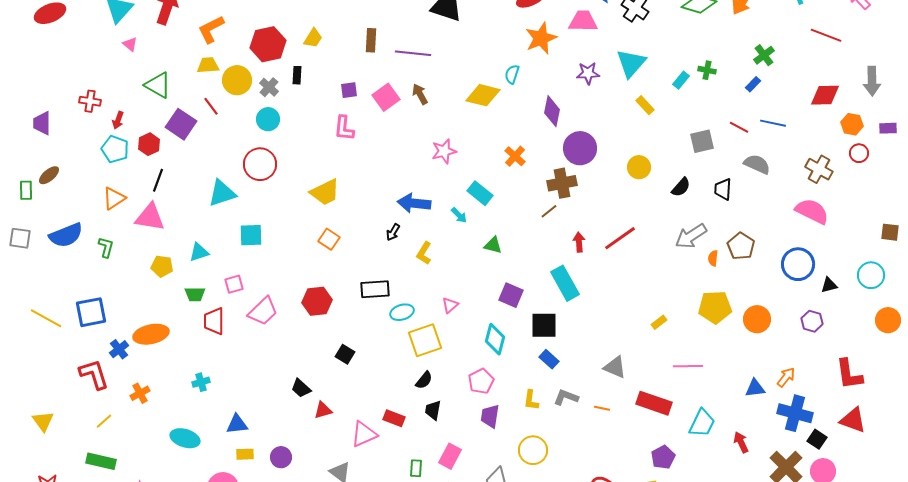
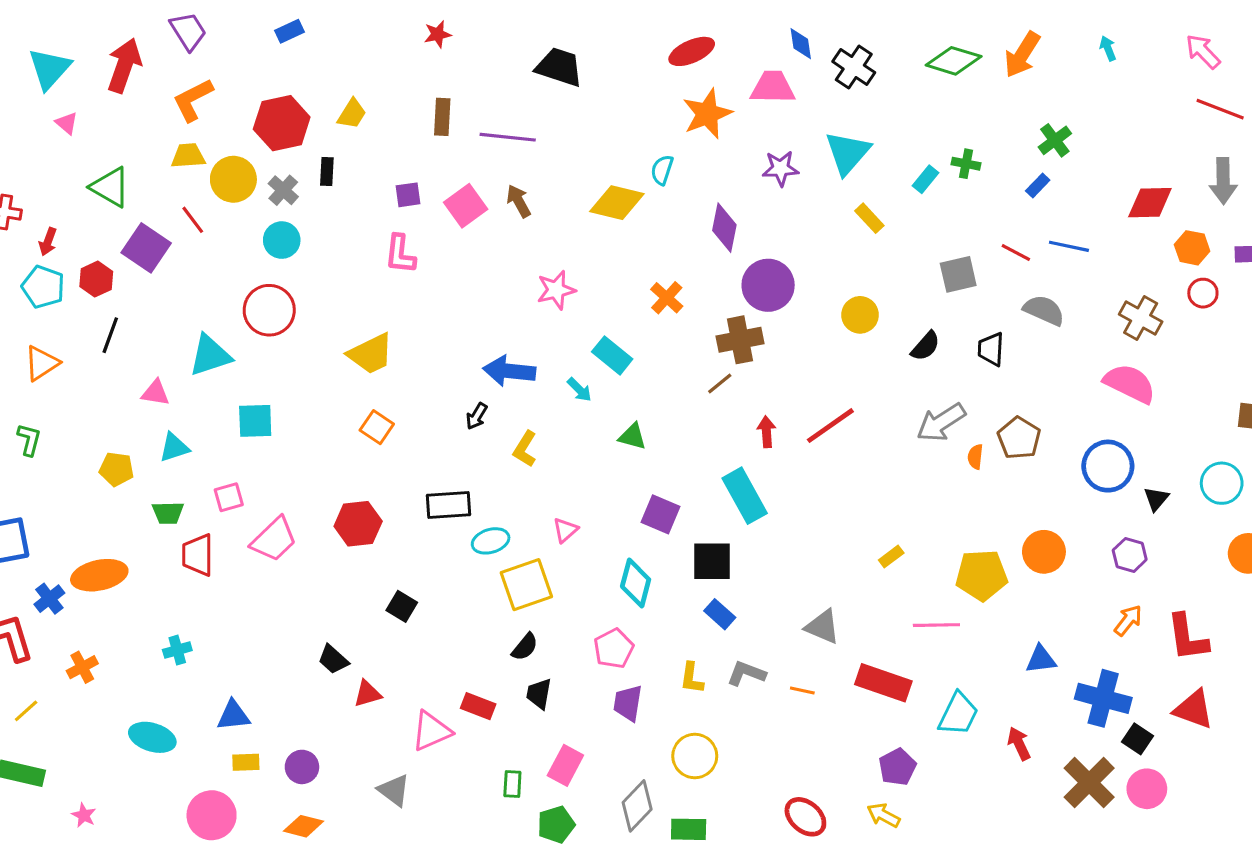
red line: (826, 35) -> (1220, 109), moved
pink triangle: (150, 217) -> (155, 393), moved, size x0.6
black triangle: (829, 285) -> (1156, 499), turned -36
yellow pentagon: (715, 307) -> (982, 575), moved
orange arrow: (786, 377) -> (1128, 620), moved

